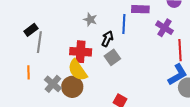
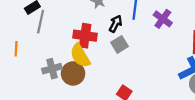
purple cross: (164, 28) -> (163, 19), moved
orange line: (28, 72) -> (16, 49), moved
gray cross: (53, 84) -> (52, 69), turned 30

